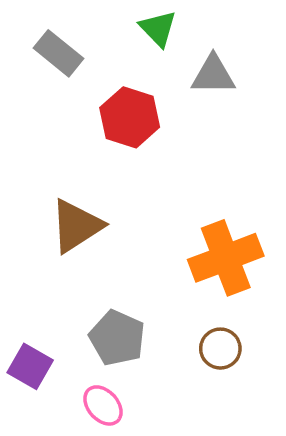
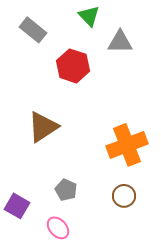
gray pentagon: (117, 338) -> (66, 190), size x0.7

